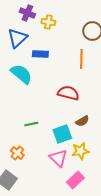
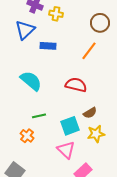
orange line: (81, 59) -> (89, 51), turned 36
cyan semicircle: (21, 74) -> (31, 81), moved
yellow star: (80, 151) -> (96, 134), moved
orange cross: (17, 153) -> (27, 136), moved

